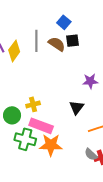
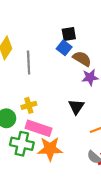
blue square: (64, 22) -> (64, 48), moved
gray line: (36, 41) -> (29, 62), moved
brown semicircle: (57, 44) -> (82, 59), moved

